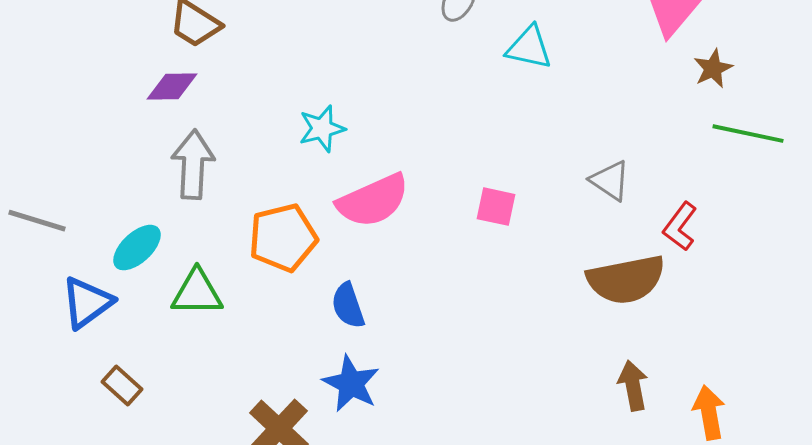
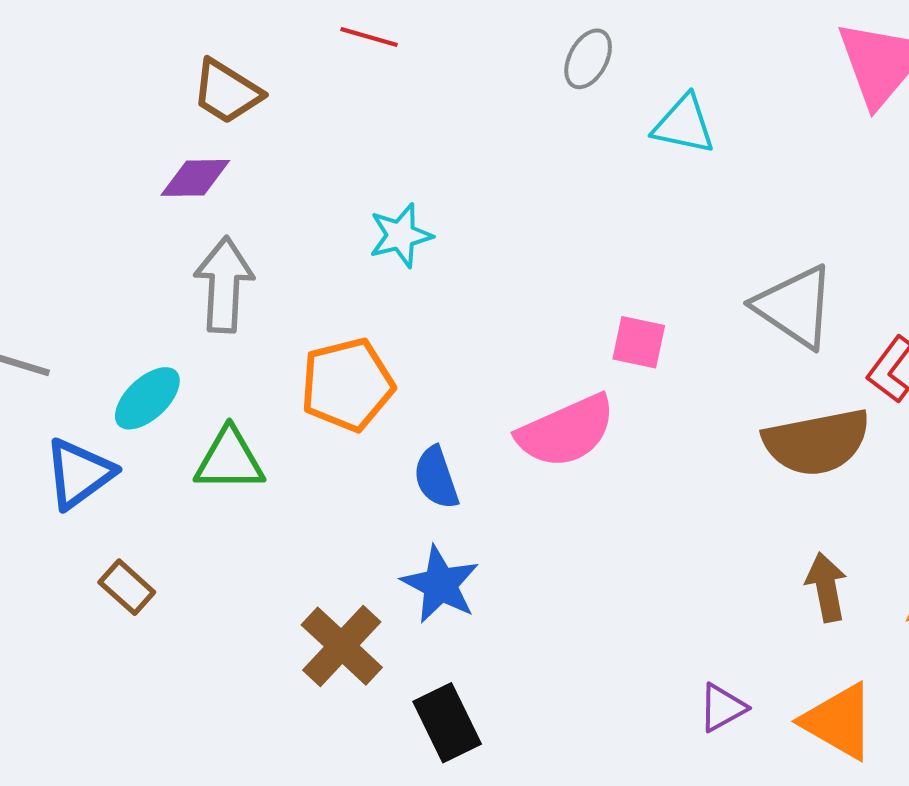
gray triangle: (610, 181) -> (795, 307), size x1.5
pink semicircle: (373, 201) -> (566, 431), moved

